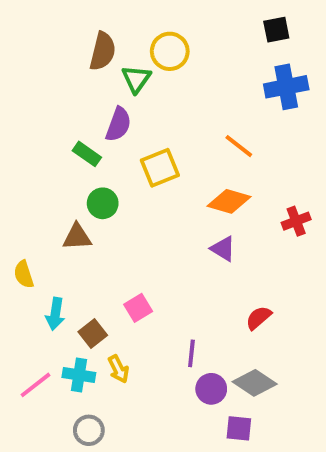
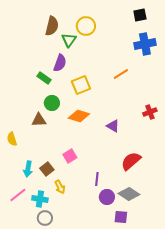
orange line: (239, 146) -> (121, 74), turned -70
orange diamond: (229, 201) -> (79, 116), moved
cyan arrow: (55, 314) -> (28, 169), moved
red semicircle: (259, 318) -> (131, 161), size x1.5
cyan cross: (79, 375) -> (40, 199), moved

